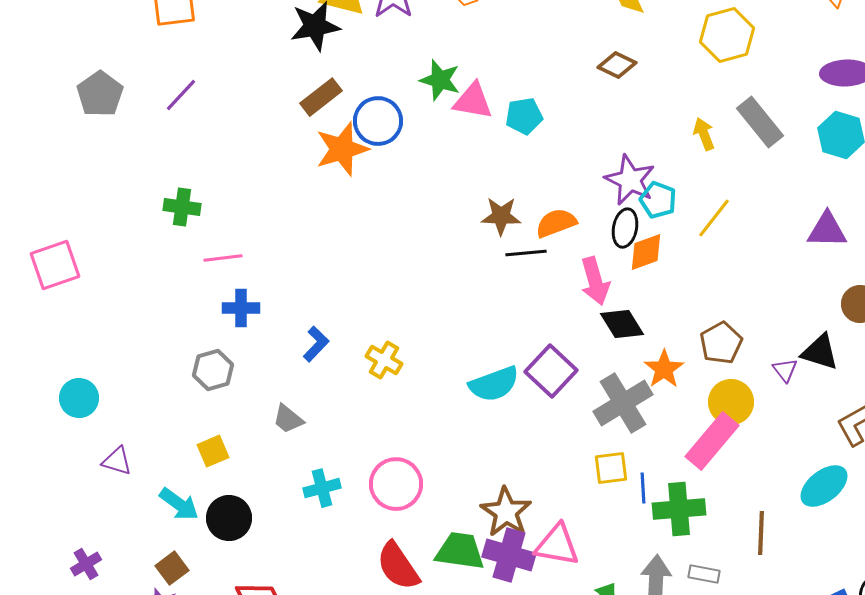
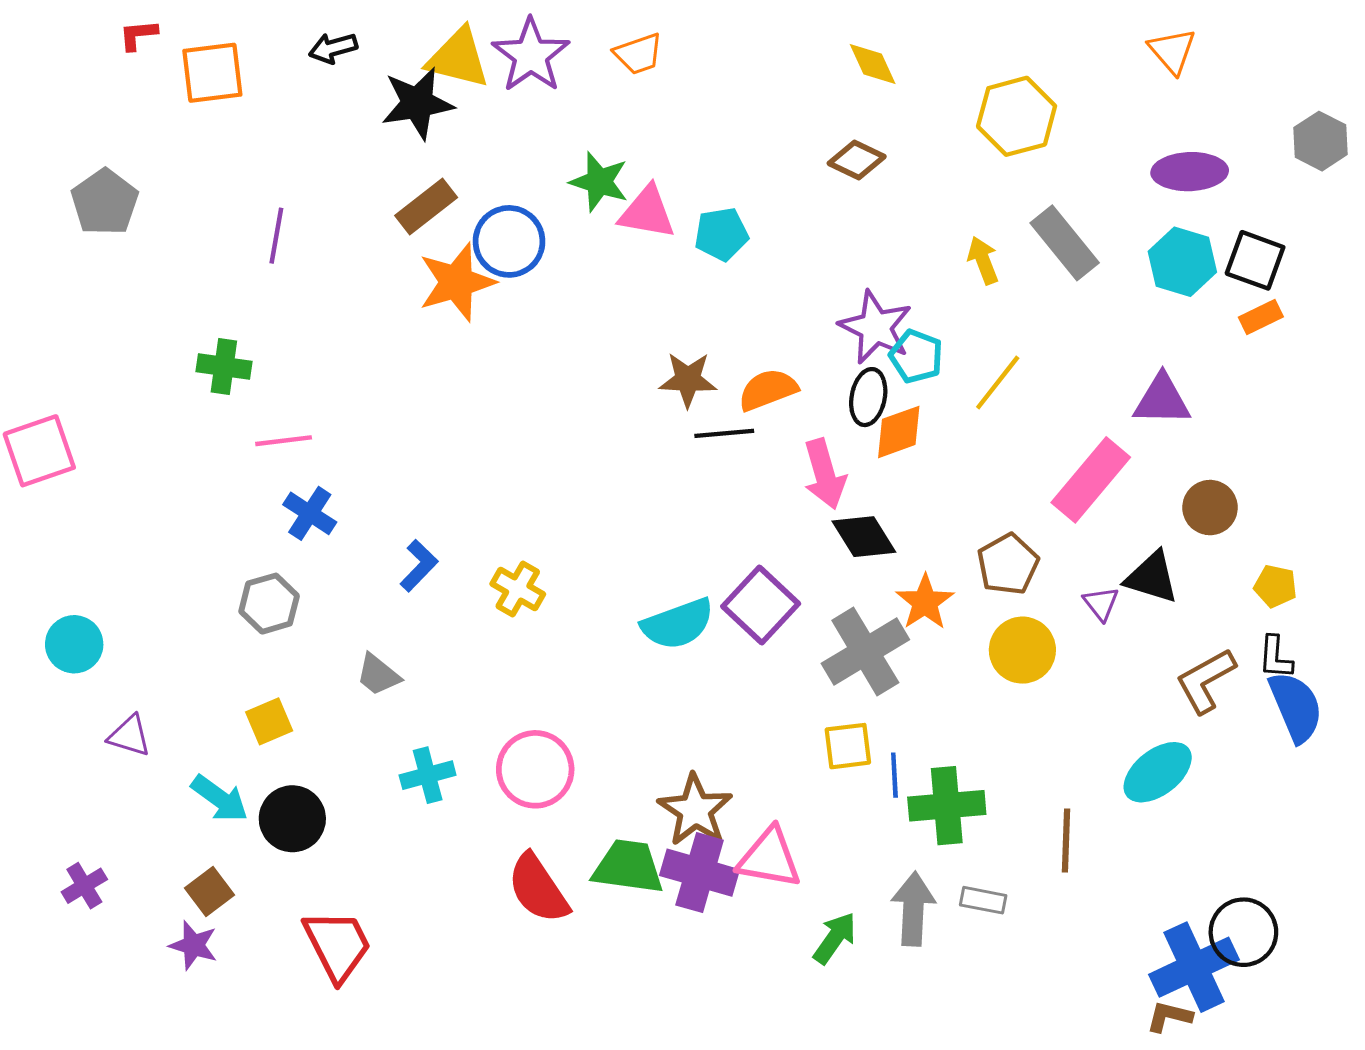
purple line: (181, 95) -> (276, 236), moved, turned -33
blue cross: (241, 308) -> (310, 513), turned 33
pink rectangle: (712, 441) -> (1091, 480), moved

